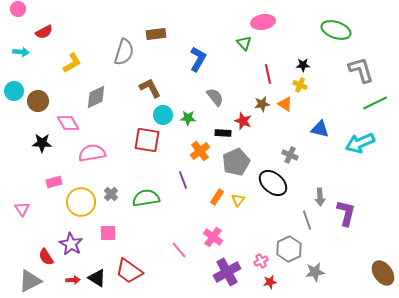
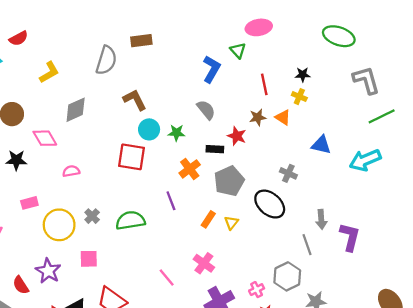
blue L-shape: (198, 59) -> (212, 69), moved
pink semicircle: (92, 153) -> (71, 171), size x0.6

